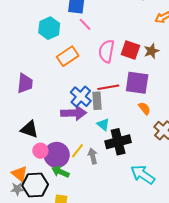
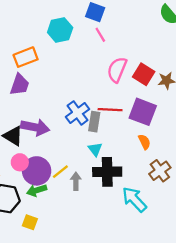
orange rectangle: (68, 56) -> (26, 57), moved
purple arrow: (74, 113) -> (35, 127), moved
green arrow: (60, 172) -> (37, 190), turned -54
cyan arrow: (143, 175) -> (134, 199), moved

